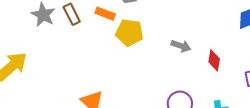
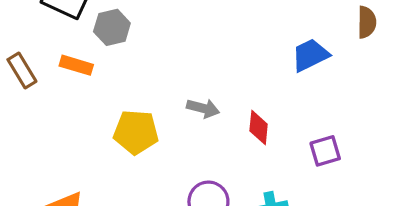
yellow pentagon: (129, 33) -> (136, 132), moved

